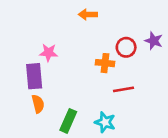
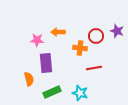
orange arrow: (88, 14) -> (58, 32), moved
purple rectangle: (34, 76) -> (46, 63), moved
green rectangle: (68, 121) -> (52, 92), turned 42

